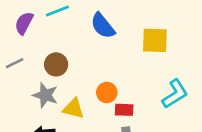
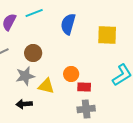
blue semicircle: (103, 26) -> (68, 24), turned 55
gray star: (45, 95) -> (25, 76), turned -30

